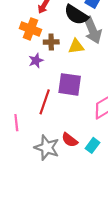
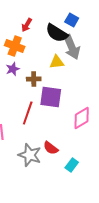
brown cross: (51, 42) -> (34, 79), moved
purple star: (36, 61) -> (13, 69), moved
cyan rectangle: (93, 145) -> (72, 165), moved

